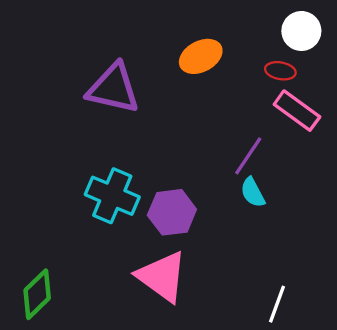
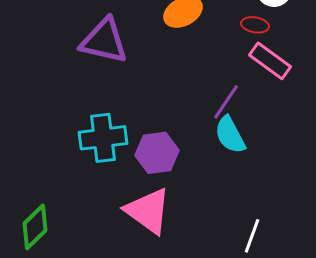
cyan semicircle: (253, 192) -> (230, 135), size x1.4
cyan cross: (112, 196) -> (103, 138), turned -30

